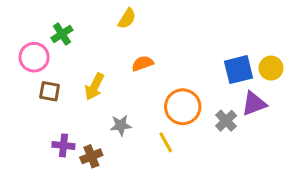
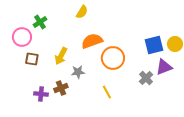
orange semicircle: (142, 63) -> (92, 41), size x1.5
orange circle: (183, 107) -> (113, 58), moved
gray star: (121, 125) -> (78, 72), moved
brown cross: (91, 156) -> (61, 88), moved

